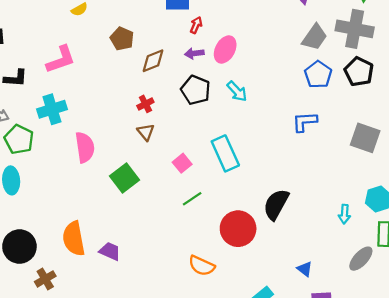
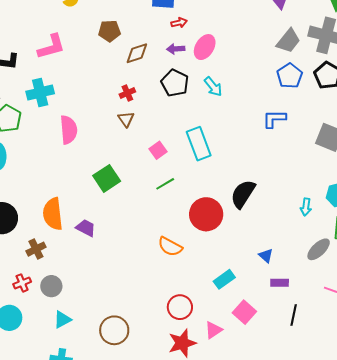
red arrow: (196, 25) -> (179, 23), turned 49
brown pentagon: (122, 39) -> (109, 31), turned -30
green square: (124, 178) -> (107, 178), moved
brown cross: (45, 279) -> (36, 249), moved

